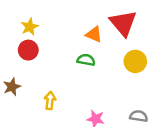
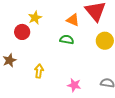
yellow star: (30, 27) -> (35, 18), moved

